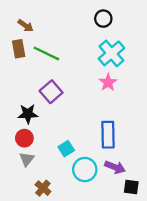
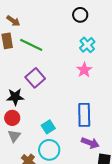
cyan cross: (111, 53) -> (87, 45), size x0.7
cyan circle: (85, 170) -> (49, 150), moved

